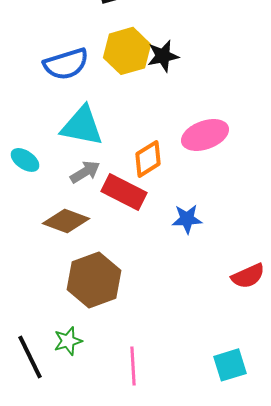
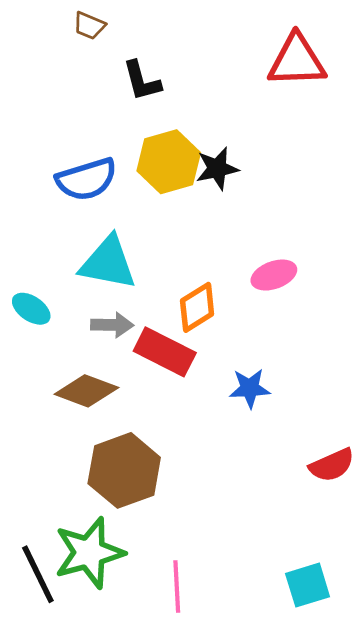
pink ellipse: (205, 135) -> (274, 275), size x0.7
gray arrow: (85, 172) -> (112, 325), turned 32
green star: (68, 341) -> (89, 553), size x1.8

